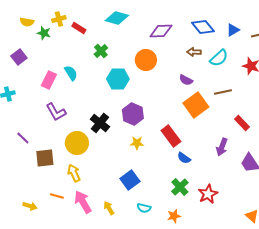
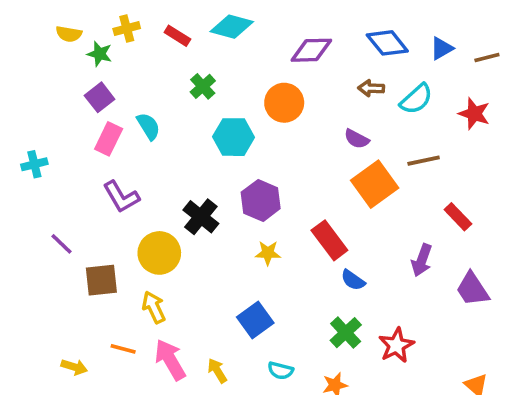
red rectangle: (79, 28) -> (177, 36), moved
purple square: (19, 57) -> (100, 97), moved

